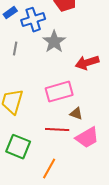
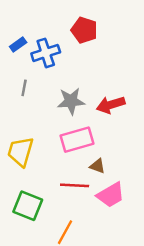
gray star: (54, 42) -> (71, 101), moved, turned 30

